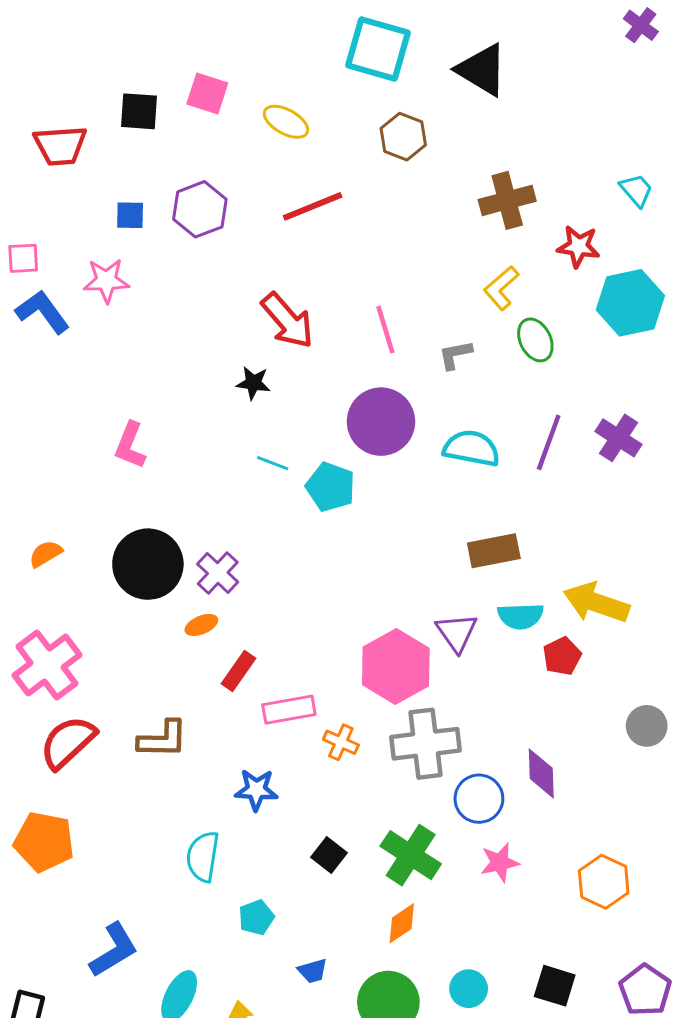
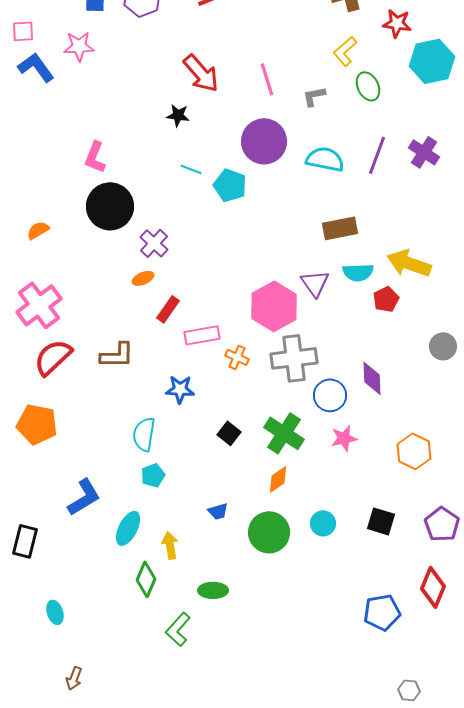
black circle: (148, 564) -> (110, 206), moved
cyan pentagon: (256, 917) -> (153, 475), moved

